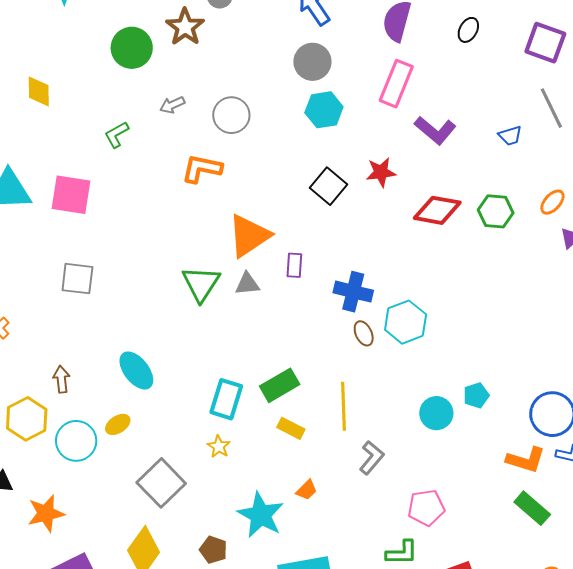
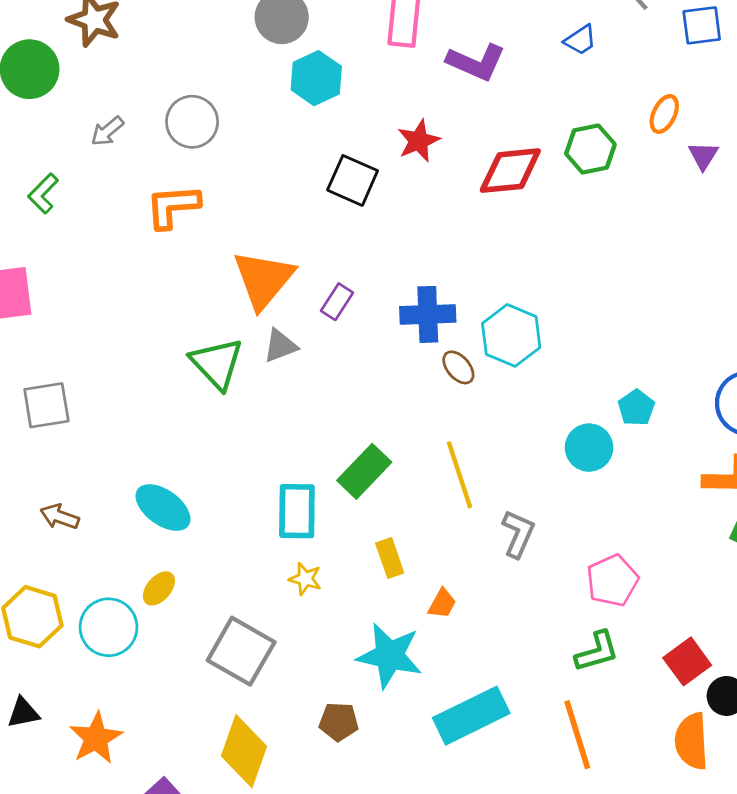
purple rectangle: (294, 265) -> (337, 302), turned 45
brown arrow: (61, 379) -> (60, 517), moved, turned -48
yellow rectangle: (291, 428) -> (390, 558), moved, turned 60

